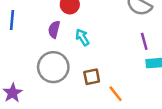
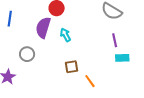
purple semicircle: (54, 29) -> (43, 28), size x1.5
gray circle: (53, 67) -> (27, 54), moved, size x0.6

